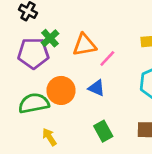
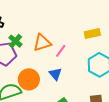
blue triangle: (96, 88) -> (55, 74), turned 32

